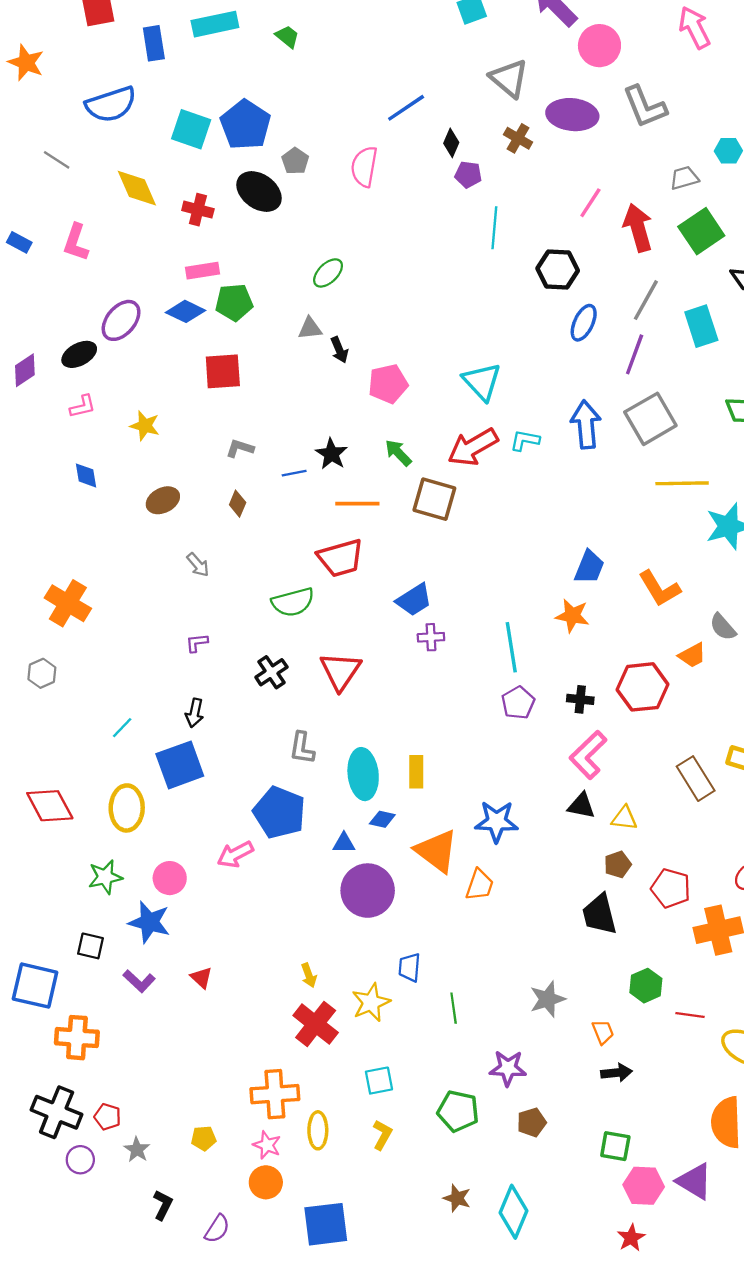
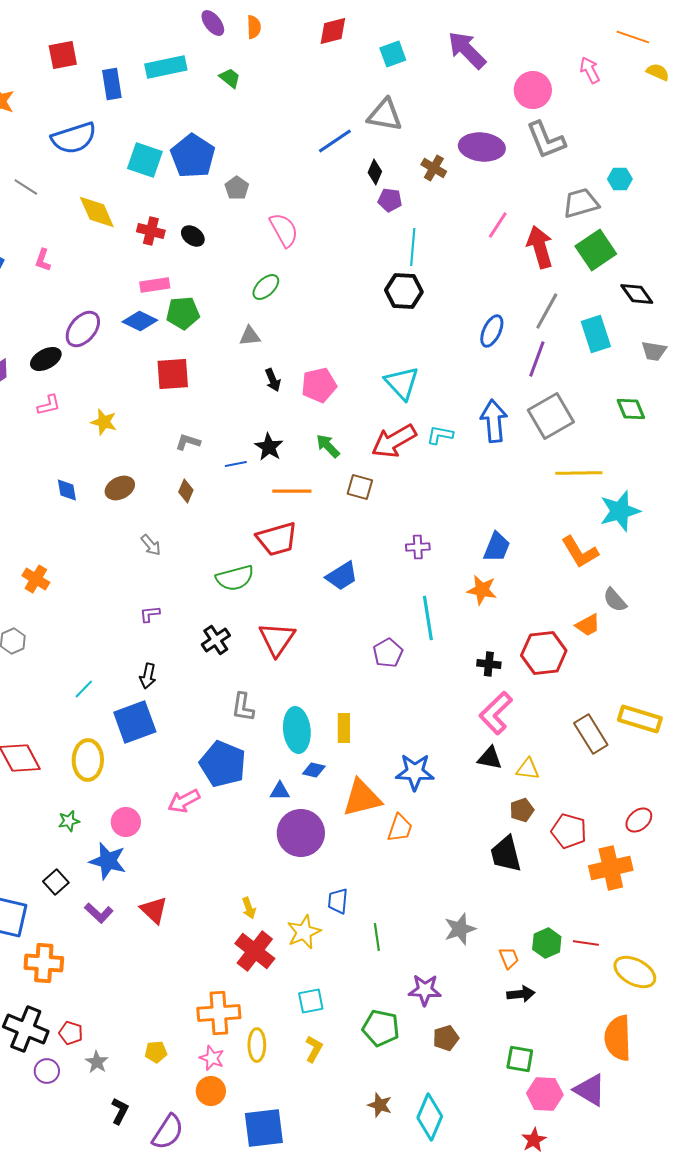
pink arrow: (694, 27) -> (590, 70), size x0.7
pink circle: (599, 46) -> (533, 90), moved
gray triangle: (509, 78) -> (385, 115), moved, turned -30
pink semicircle: (364, 167) -> (284, 230), moved, turned 141
gray trapezoid: (684, 178) -> (581, 203), size x1.4
black ellipse: (259, 192) -> (193, 236), moved, size x0.6
pink L-shape: (76, 242) -> (43, 260), size x0.7
black hexagon: (558, 270) -> (404, 291), moved
black arrow: (339, 350) -> (273, 380), moved
blue diamond: (86, 475) -> (67, 490), moved
brown square: (434, 499) -> (360, 487), size x0.7
orange L-shape: (659, 589) -> (580, 552), moved
orange cross: (68, 603) -> (36, 579), size x0.7
purple cross: (431, 637) -> (418, 547), moved
purple pentagon: (518, 703) -> (388, 653), moved
orange triangle: (437, 851) -> (362, 798), turned -51
green star: (105, 877) -> (69, 821), size x0.7
black square: (90, 946) -> (56, 882), turned 35
red triangle: (201, 978) -> (154, 910), size x1.4
green hexagon: (646, 986) -> (547, 943), moved
purple semicircle: (217, 1229) -> (168, 1132), size x1.4

